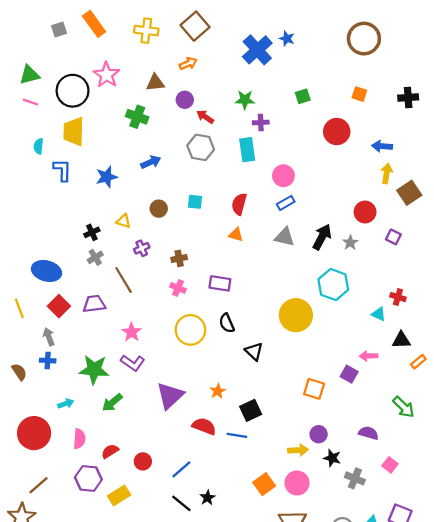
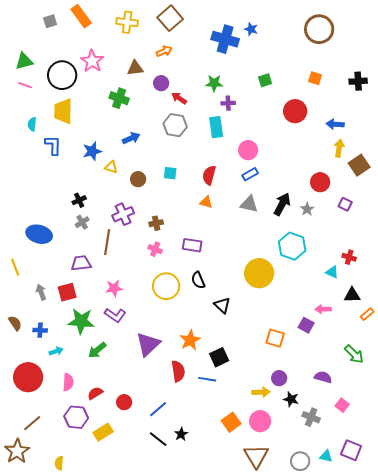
blue cross: (257, 50) -> (225, 39), turned -32
yellow triangle: (124, 221) -> (111, 167), moved
purple cross: (142, 248) -> (123, 214), size x1.5
brown line: (124, 280) -> (107, 242), turned 40
red square: (59, 306) -> (67, 292), moved, turned 30
pink star: (132, 332) -> (114, 288), turned 30
blue cross: (48, 361) -> (40, 330), moved
orange star: (218, 391) -> (190, 340), size x1.5
red semicircle: (204, 426) -> (178, 371), turned 60

